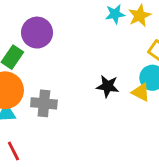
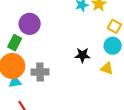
yellow triangle: (141, 92) -> (107, 68), moved

